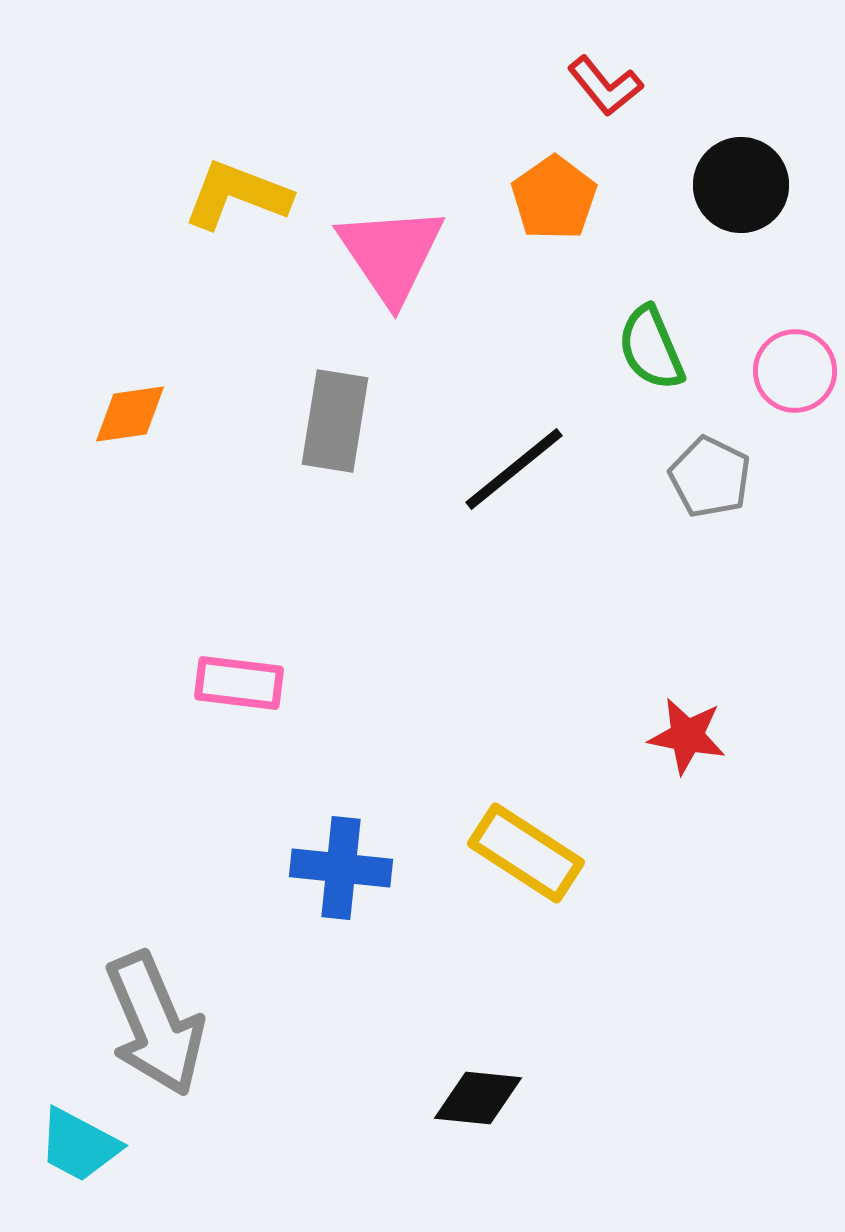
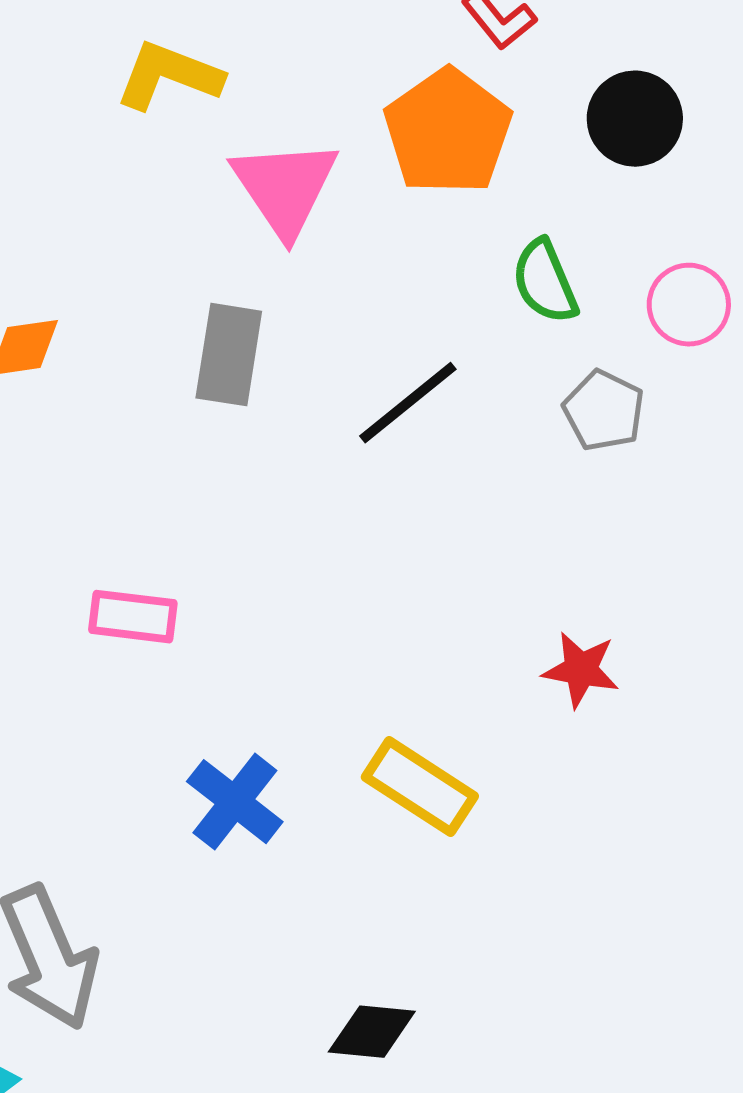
yellow L-shape: (237, 195) -> (169, 76), moved
orange pentagon: (554, 198) -> (448, 132), size x1.5
blue cross: (341, 868) -> (235, 802), turned 32

